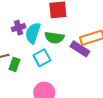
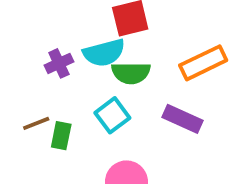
cyan semicircle: (33, 33) -> (104, 53), moved, turned -115
purple rectangle: (80, 49) -> (182, 119), moved

